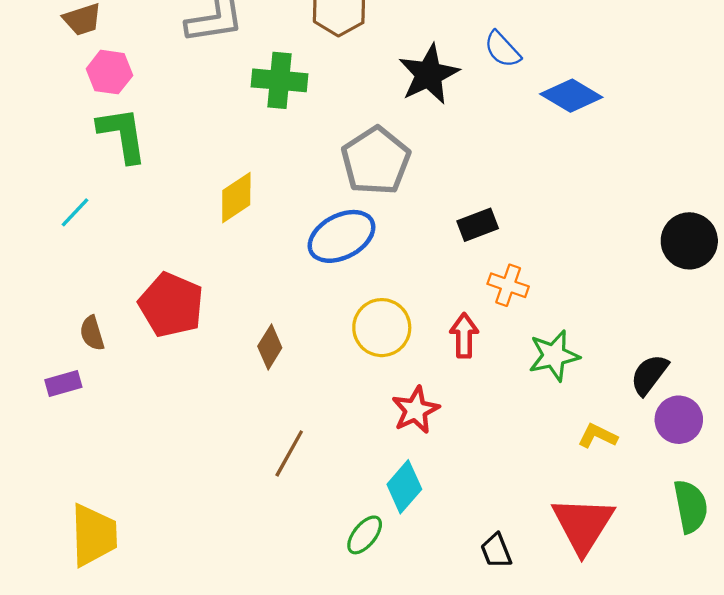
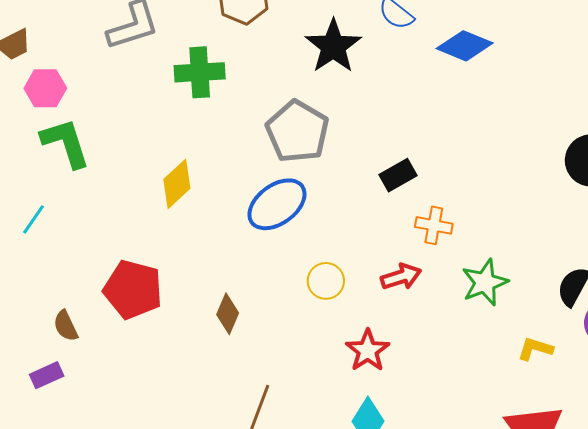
yellow circle: (382, 328) -> (326, 281), size x0.7
red arrow: (464, 336) -> (401, 277), turned 81

